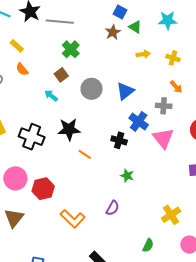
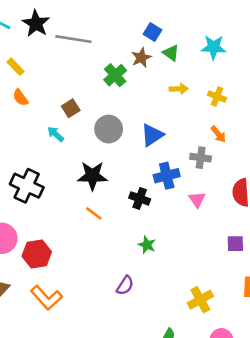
green cross: (71, 49) -> (115, 75), moved
blue cross: (139, 121) -> (167, 176), turned 36
black star: (69, 129) -> (92, 176), moved
pink triangle: (163, 138) -> (197, 200), size x0.6
orange L-shape: (73, 219) -> (46, 298), moved

